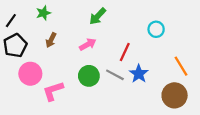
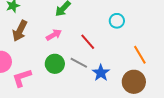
brown arrow: (51, 40) -> (20, 31), size x1.5
red line: (125, 52) -> (88, 42), turned -66
blue star: (139, 74) -> (101, 73), moved

